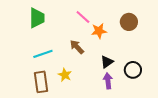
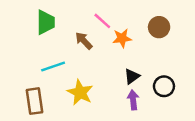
brown arrow: (77, 47) -> (84, 41), moved
yellow star: (65, 75) -> (80, 92), size x1.5
brown rectangle: (41, 82) -> (35, 101), moved

